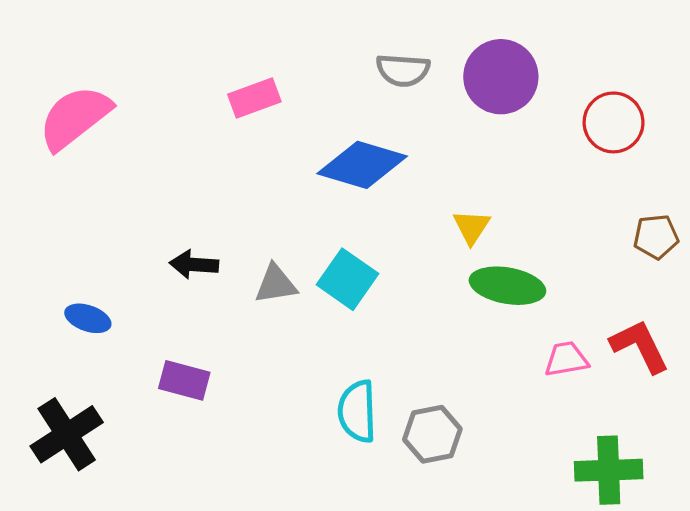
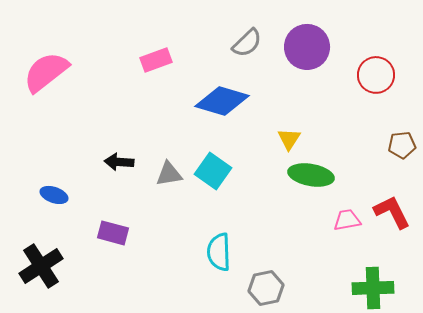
gray semicircle: (403, 70) -> (247, 43), turned -48
gray hexagon: (432, 434) -> (266, 288), moved

